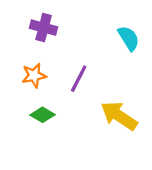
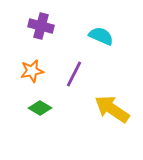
cyan semicircle: (129, 38) -> (101, 36), moved, turned -35

